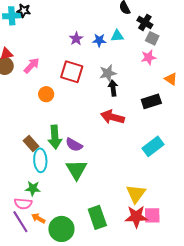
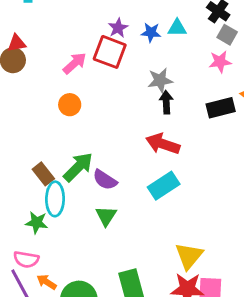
pink arrow: (32, 65) -> (75, 63), moved
red square: (72, 72) -> (110, 52), moved
black rectangle: (151, 101) -> (221, 108), moved
green arrow: (55, 137) -> (78, 167), turned -135
cyan rectangle: (153, 146) -> (164, 186), moved
green triangle: (76, 170) -> (106, 216), size x0.7
green star: (33, 188) -> (37, 223), moved

